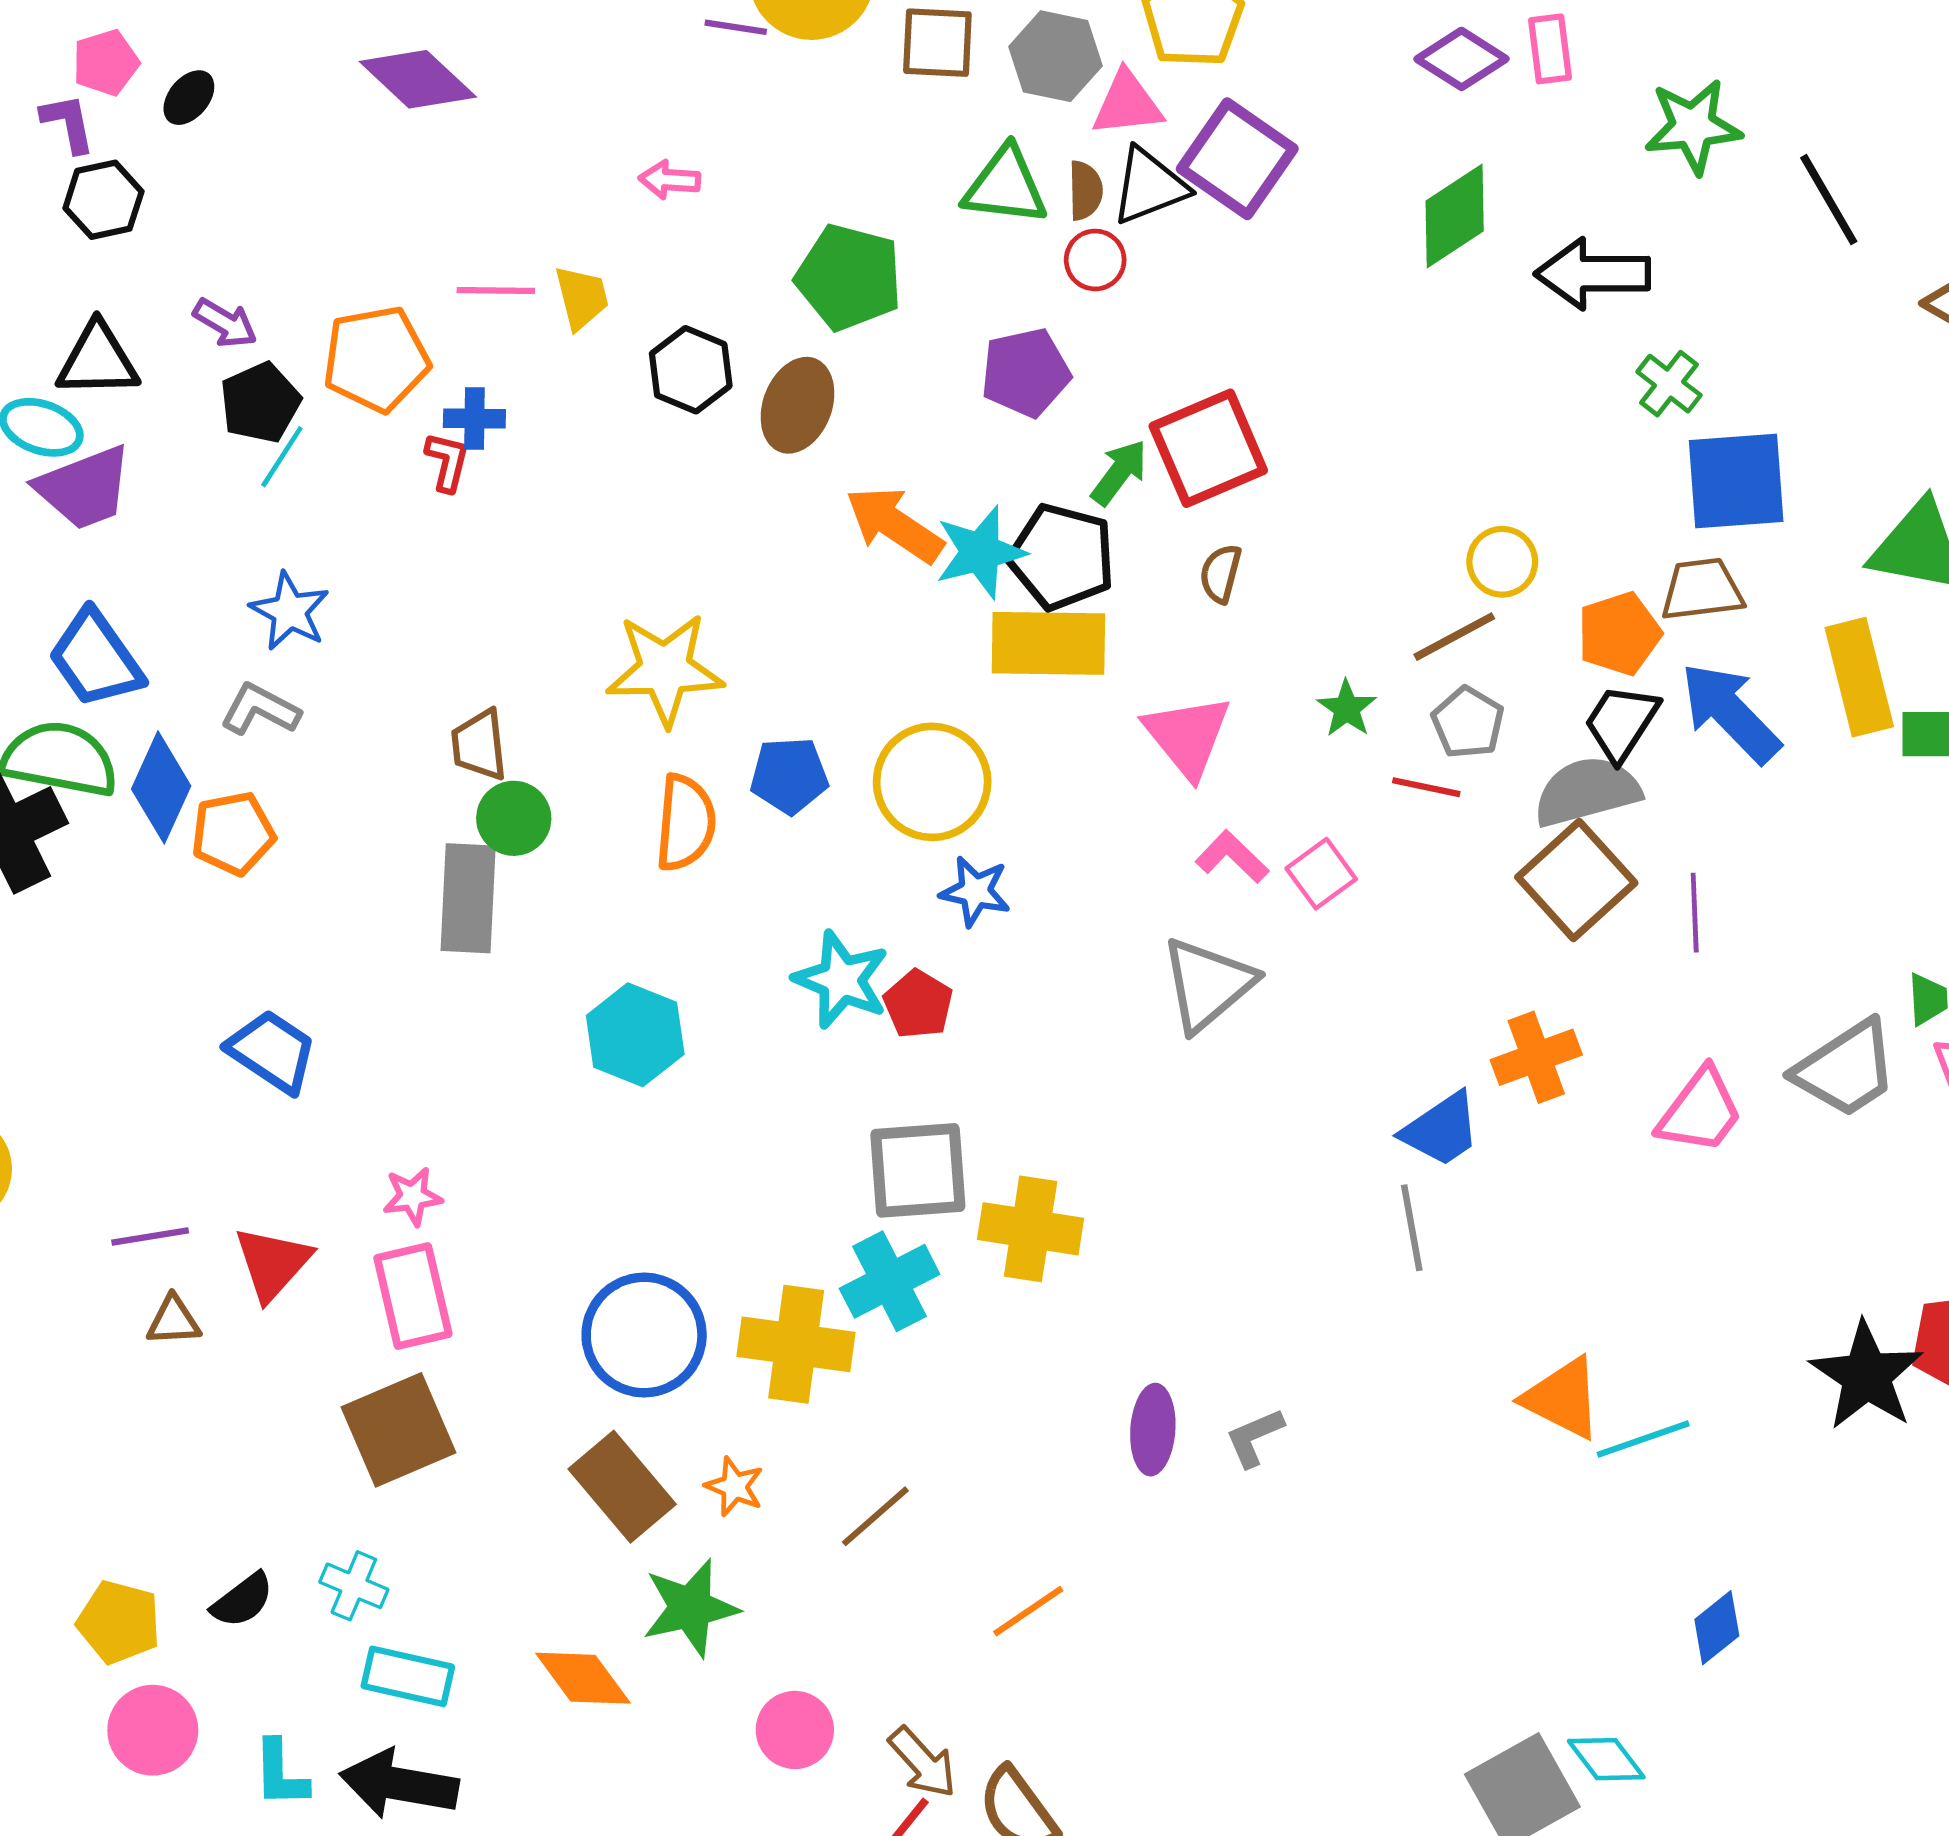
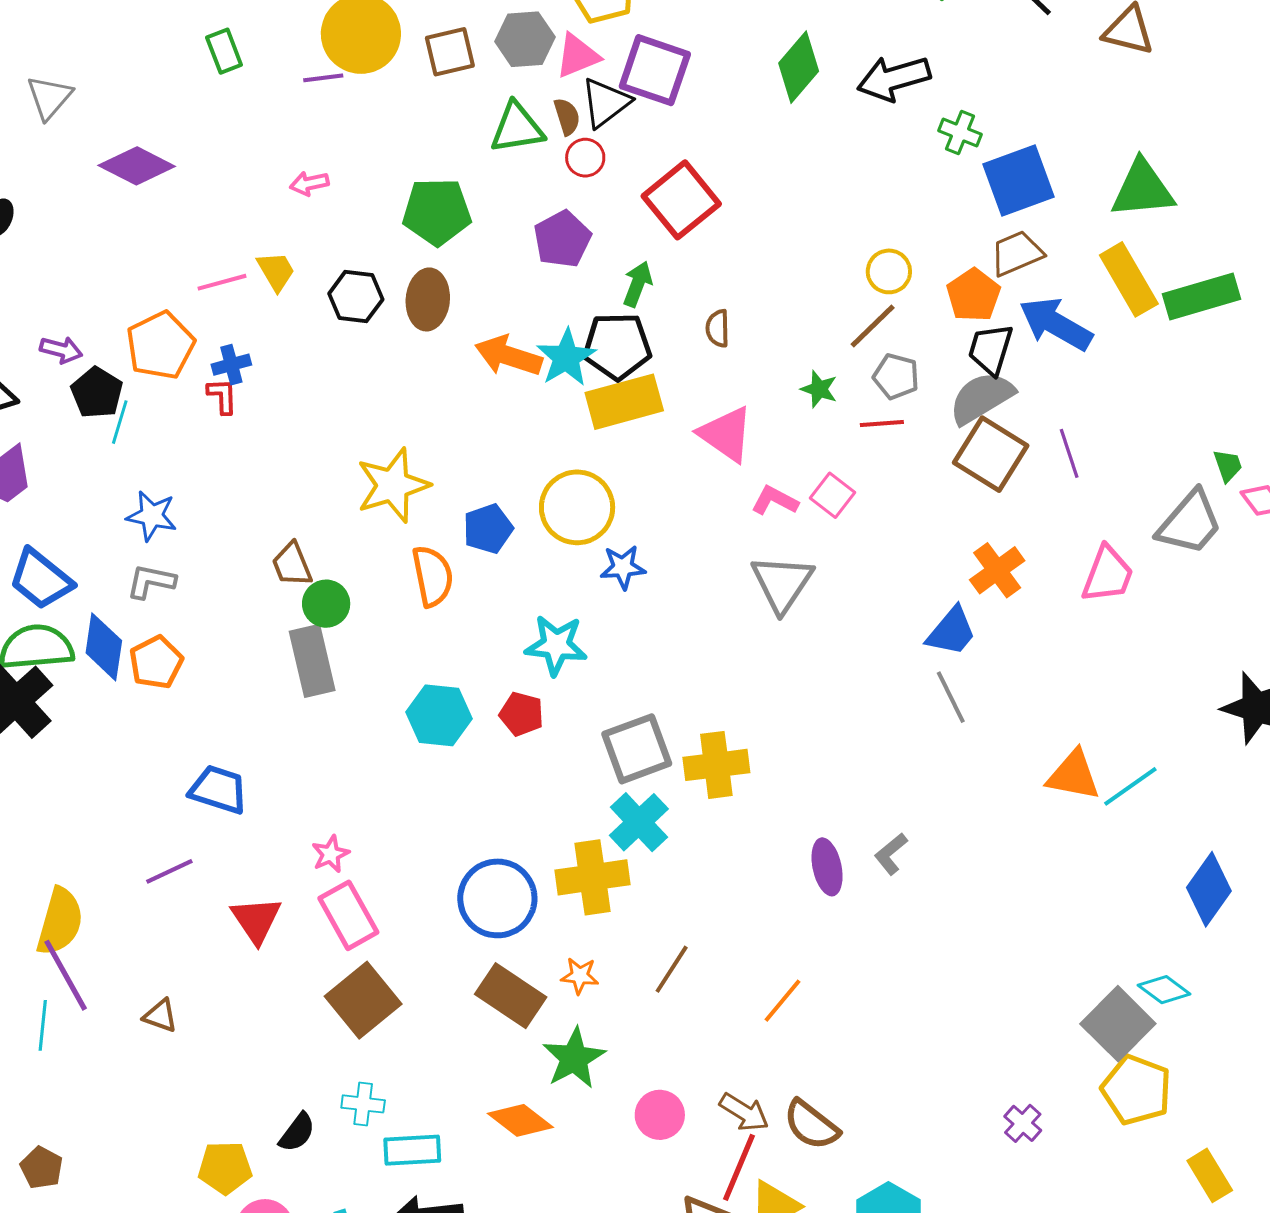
red square: (1208, 448) -> (681, 200), moved
red pentagon: (918, 1004) -> (521, 714), moved
purple line: (150, 1236) -> (169, 871), moved
brown triangle: (173, 1321) -> (160, 1016), moved, turned 39
blue diamond: (1717, 1628) -> (1209, 889), size x1.5

